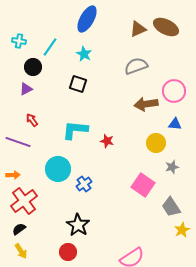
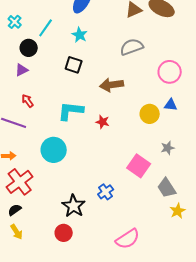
cyan cross: (19, 41) -> (15, 22), turned 32
brown arrow: (146, 104) -> (112, 85), moved
yellow circle: (156, 143) -> (150, 114), moved
blue cross: (84, 184) -> (106, 192), moved

